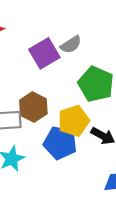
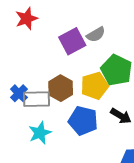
yellow pentagon: (74, 121) -> (95, 86), moved

